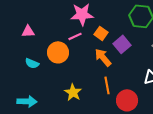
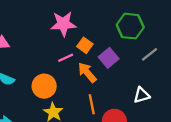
pink line: (75, 36) -> (66, 58), moved
orange circle: (58, 52) -> (44, 86), moved

